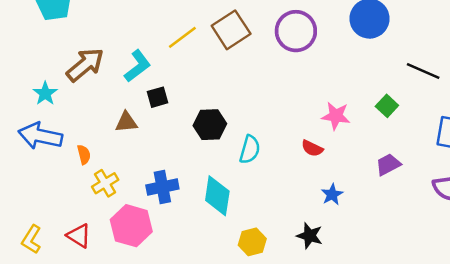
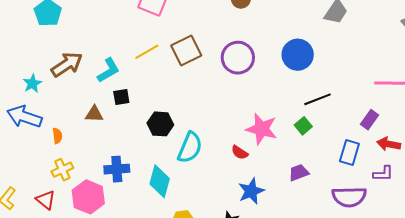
black line: (423, 71) -> (317, 99), moved, turned -52
pink star: (336, 116) -> (262, 129), size x1.4
cyan semicircle: (250, 150) -> (190, 148), size x1.4
yellow cross: (105, 183) -> (62, 170), moved
blue star: (332, 194) -> (251, 191), size x1.5

